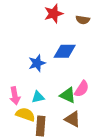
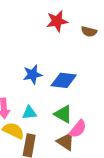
blue diamond: (65, 51) -> (64, 80), moved
pink semicircle: (82, 89) -> (78, 129), moved

